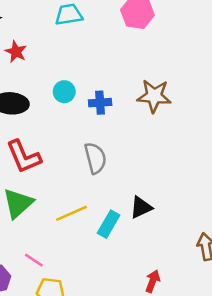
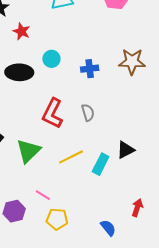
cyan circle: (64, 92) -> (51, 59), moved
red L-shape: (24, 157) -> (52, 113), moved, turned 52
gray semicircle: (95, 158) -> (88, 113), size x0.7

